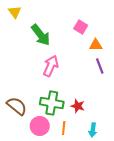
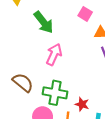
brown semicircle: (17, 106) -> (23, 82), moved
red star: (78, 106) -> (82, 104), moved

